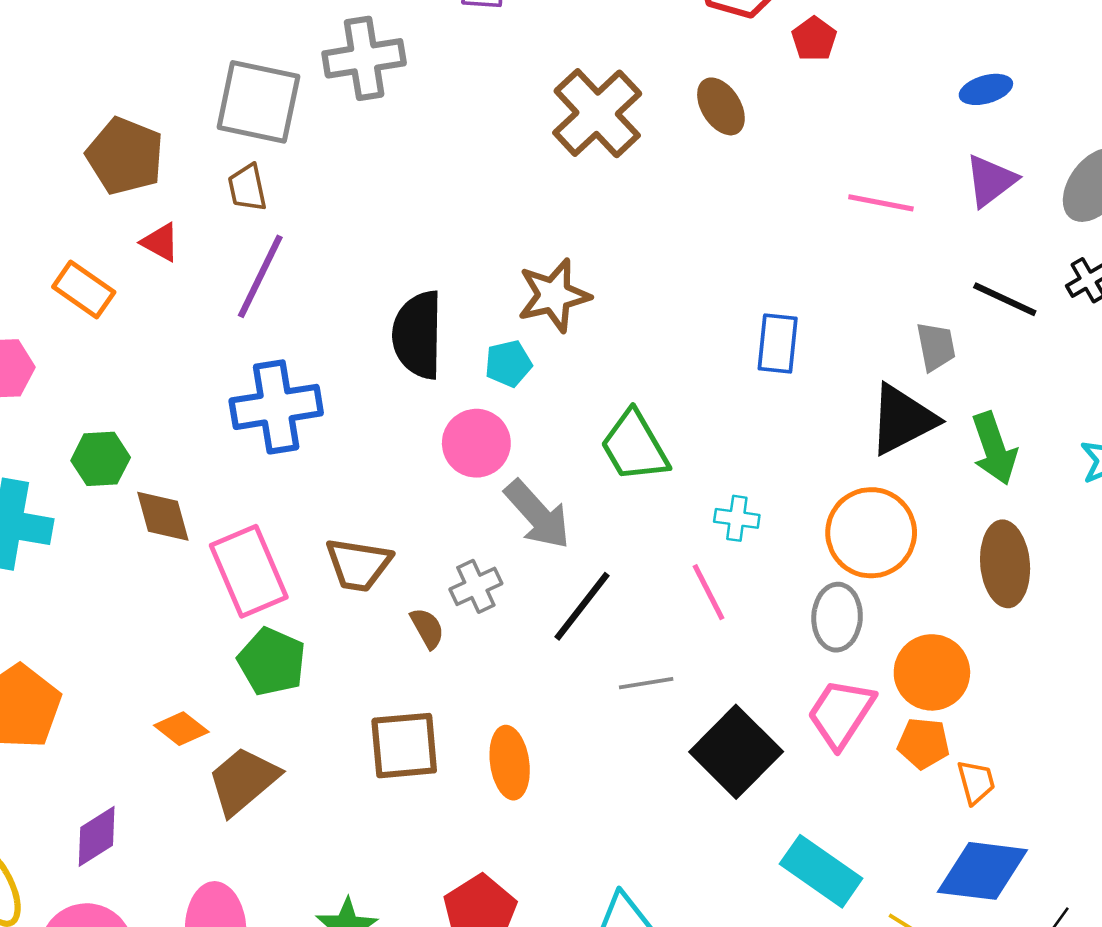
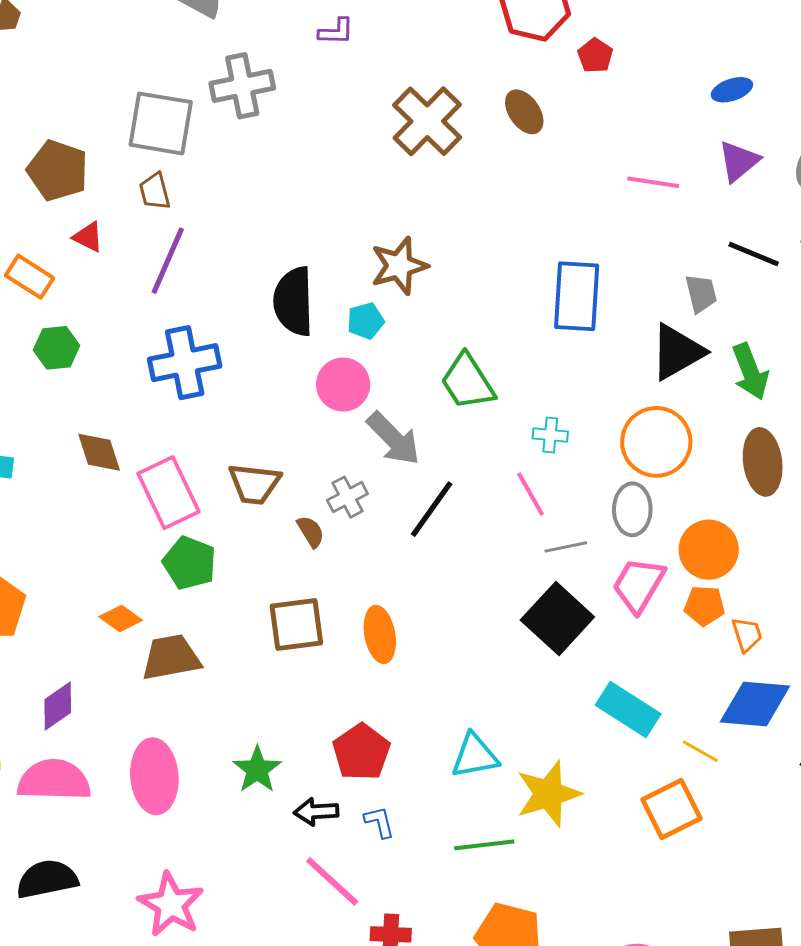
blue rectangle: (778, 343) -> (577, 296), size x1.5
green hexagon: (101, 459) -> (56, 348), moved
gray line: (646, 683) -> (566, 547), moved
brown trapezoid: (243, 781) -> (171, 657), turned 32

